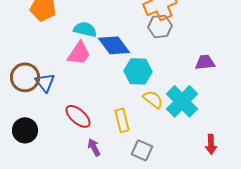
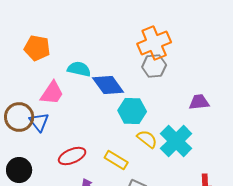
pink trapezoid: (79, 53) -> (52, 93), moved
red ellipse: (78, 116) -> (72, 156), turned -64
yellow rectangle: (122, 120) -> (116, 160), turned -45

